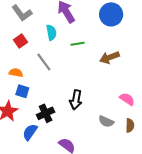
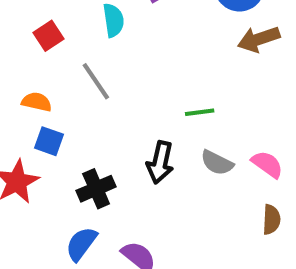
green line: (78, 44) -> (200, 112), moved
brown arrow: (109, 57) -> (259, 39), moved
gray semicircle: (106, 121) -> (217, 163), moved
blue semicircle: (30, 132) -> (81, 244), moved

